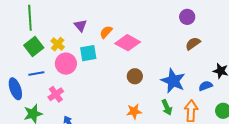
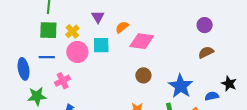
pink diamond: (128, 43) -> (142, 41), turned -30
green square: (34, 47) -> (48, 30), turned 30

